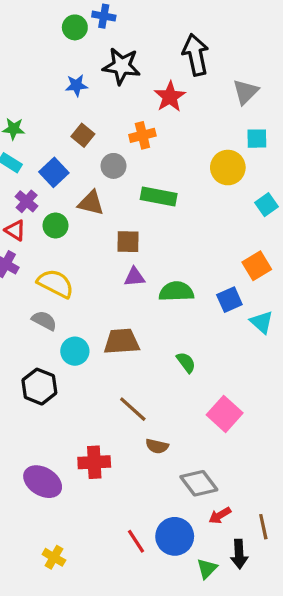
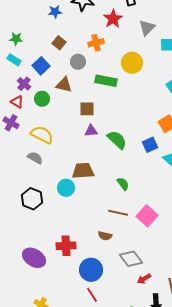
gray triangle: (246, 92) -> (147, 28), moved
yellow circle: (228, 168) -> (132, 63), moved
green semicircle: (176, 292) -> (117, 140), turned 45
cyan circle: (75, 351) -> (66, 188), moved
brown line: (133, 409) -> (118, 213), moved, turned -30
blue circle: (175, 536) -> (91, 270), moved

